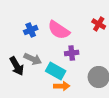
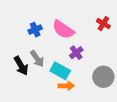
purple cross: (72, 53) -> (76, 53), turned -32
gray arrow: (33, 59) -> (37, 59), turned 30

